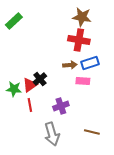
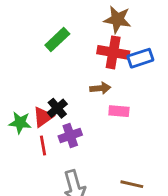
green rectangle: (14, 21) -> (57, 40), moved
blue rectangle: (90, 63) -> (140, 58), moved
purple cross: (61, 106) -> (70, 135), moved

